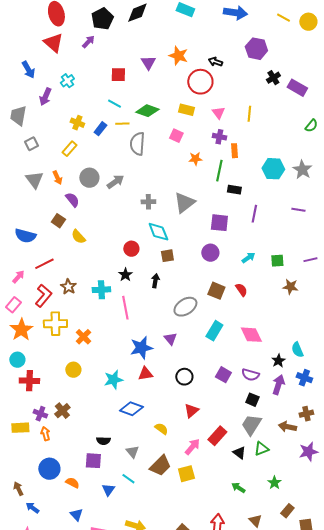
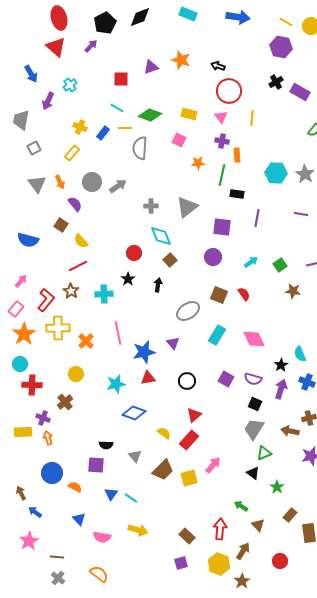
purple hexagon: (256, 49) -> (281, 47), moved
purple triangle: (148, 63) -> (151, 67), turned 42
red circle: (200, 82) -> (229, 91), moved
brown square: (167, 256) -> (170, 260), turned -32
green square: (277, 261) -> (280, 265), turned -32
red line: (44, 264) -> (78, 266), moved
pink line: (125, 308) -> (118, 333), moved
brown cross: (62, 411) -> (65, 402), moved
red rectangle: (217, 436) -> (189, 440), moved
pink arrow: (192, 447) -> (213, 465), moved
black triangle: (239, 453) -> (253, 473), moved
cyan line: (128, 479) -> (131, 498), moved
green arrow: (238, 488) -> (241, 506), moved

